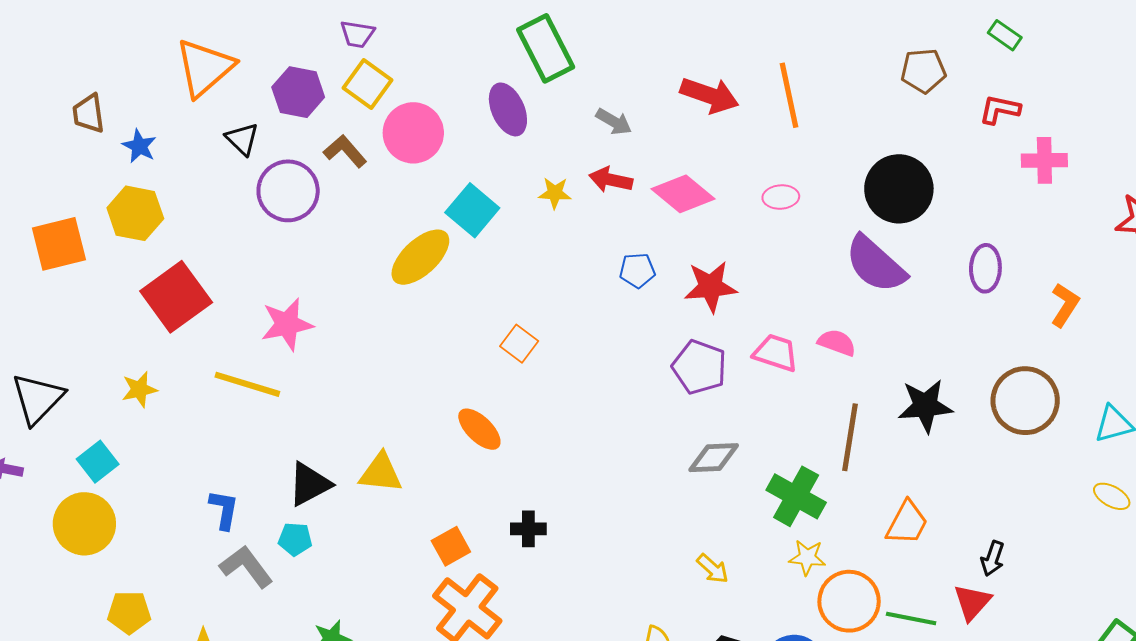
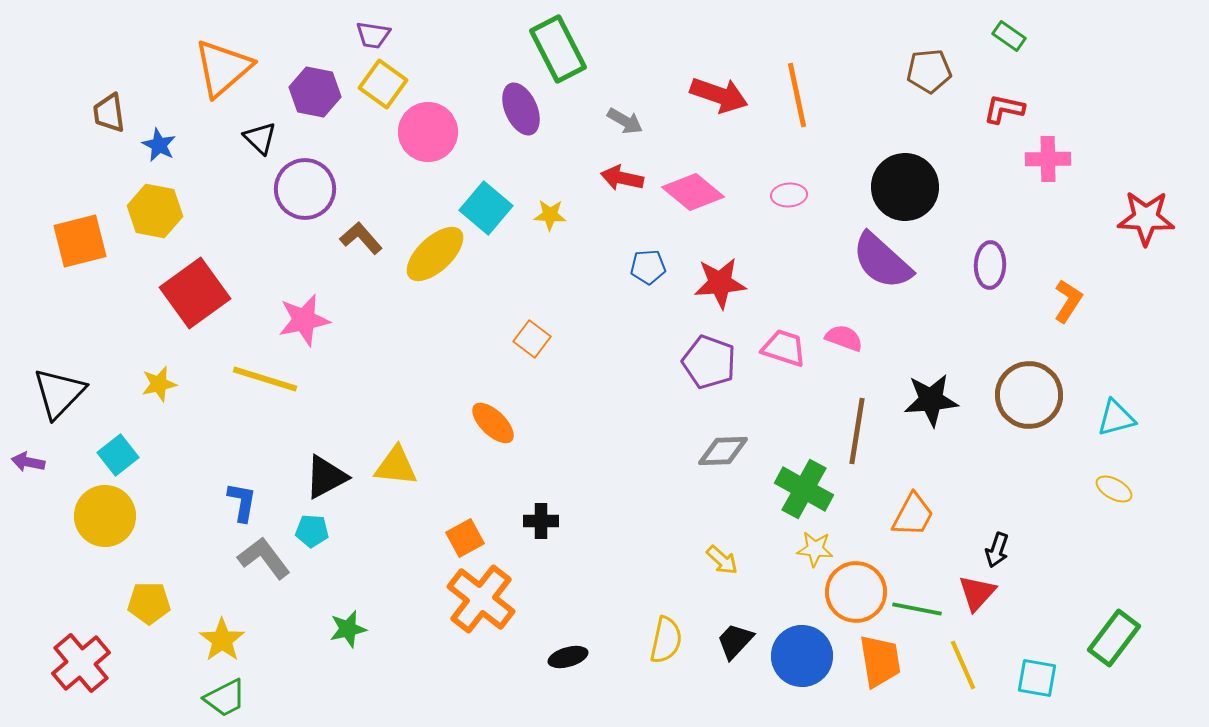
brown L-shape: (345, 151) -> (361, 238), moved
yellow star: (555, 193) -> (550, 215), moved

